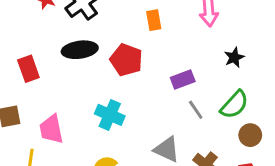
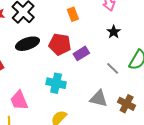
black star: (234, 57) -> (114, 32), moved
purple rectangle: (183, 79) -> (81, 53), moved

